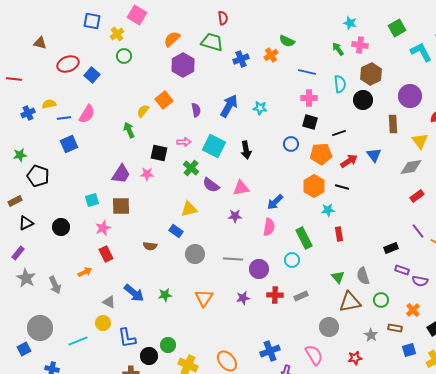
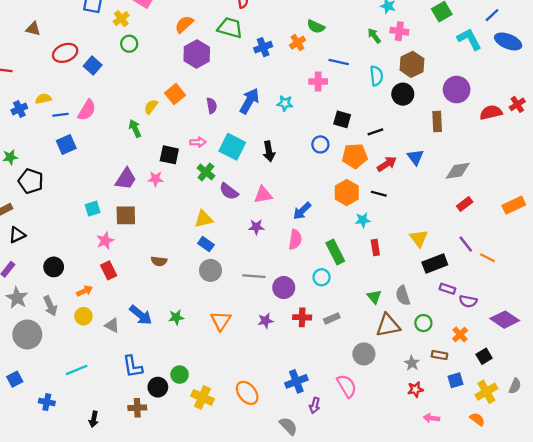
pink cross: (309, 98) -> (318, 82), moved
yellow triangle: (420, 141) -> (419, 238), moved
black circle: (61, 227) -> (54, 267), moved
blue rectangle: (176, 231) -> (206, 244), moved
black rectangle: (391, 248) -> (435, 264), size x1.5
yellow circle: (103, 323) -> (83, 316), moved
gray circle: (40, 328) -> (27, 334), moved
red star: (355, 358) -> (415, 389), moved

